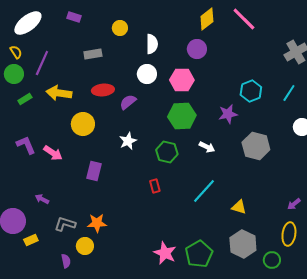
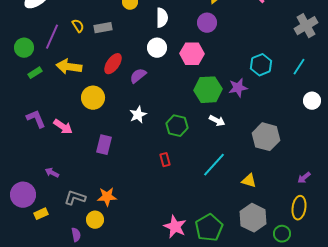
yellow semicircle: (16, 52) -> (78, 26), moved
red ellipse: (103, 90) -> (113, 64), turned -50
green hexagon: (182, 116) -> (208, 90), moved
gray hexagon: (256, 146) -> (266, 137), moved

